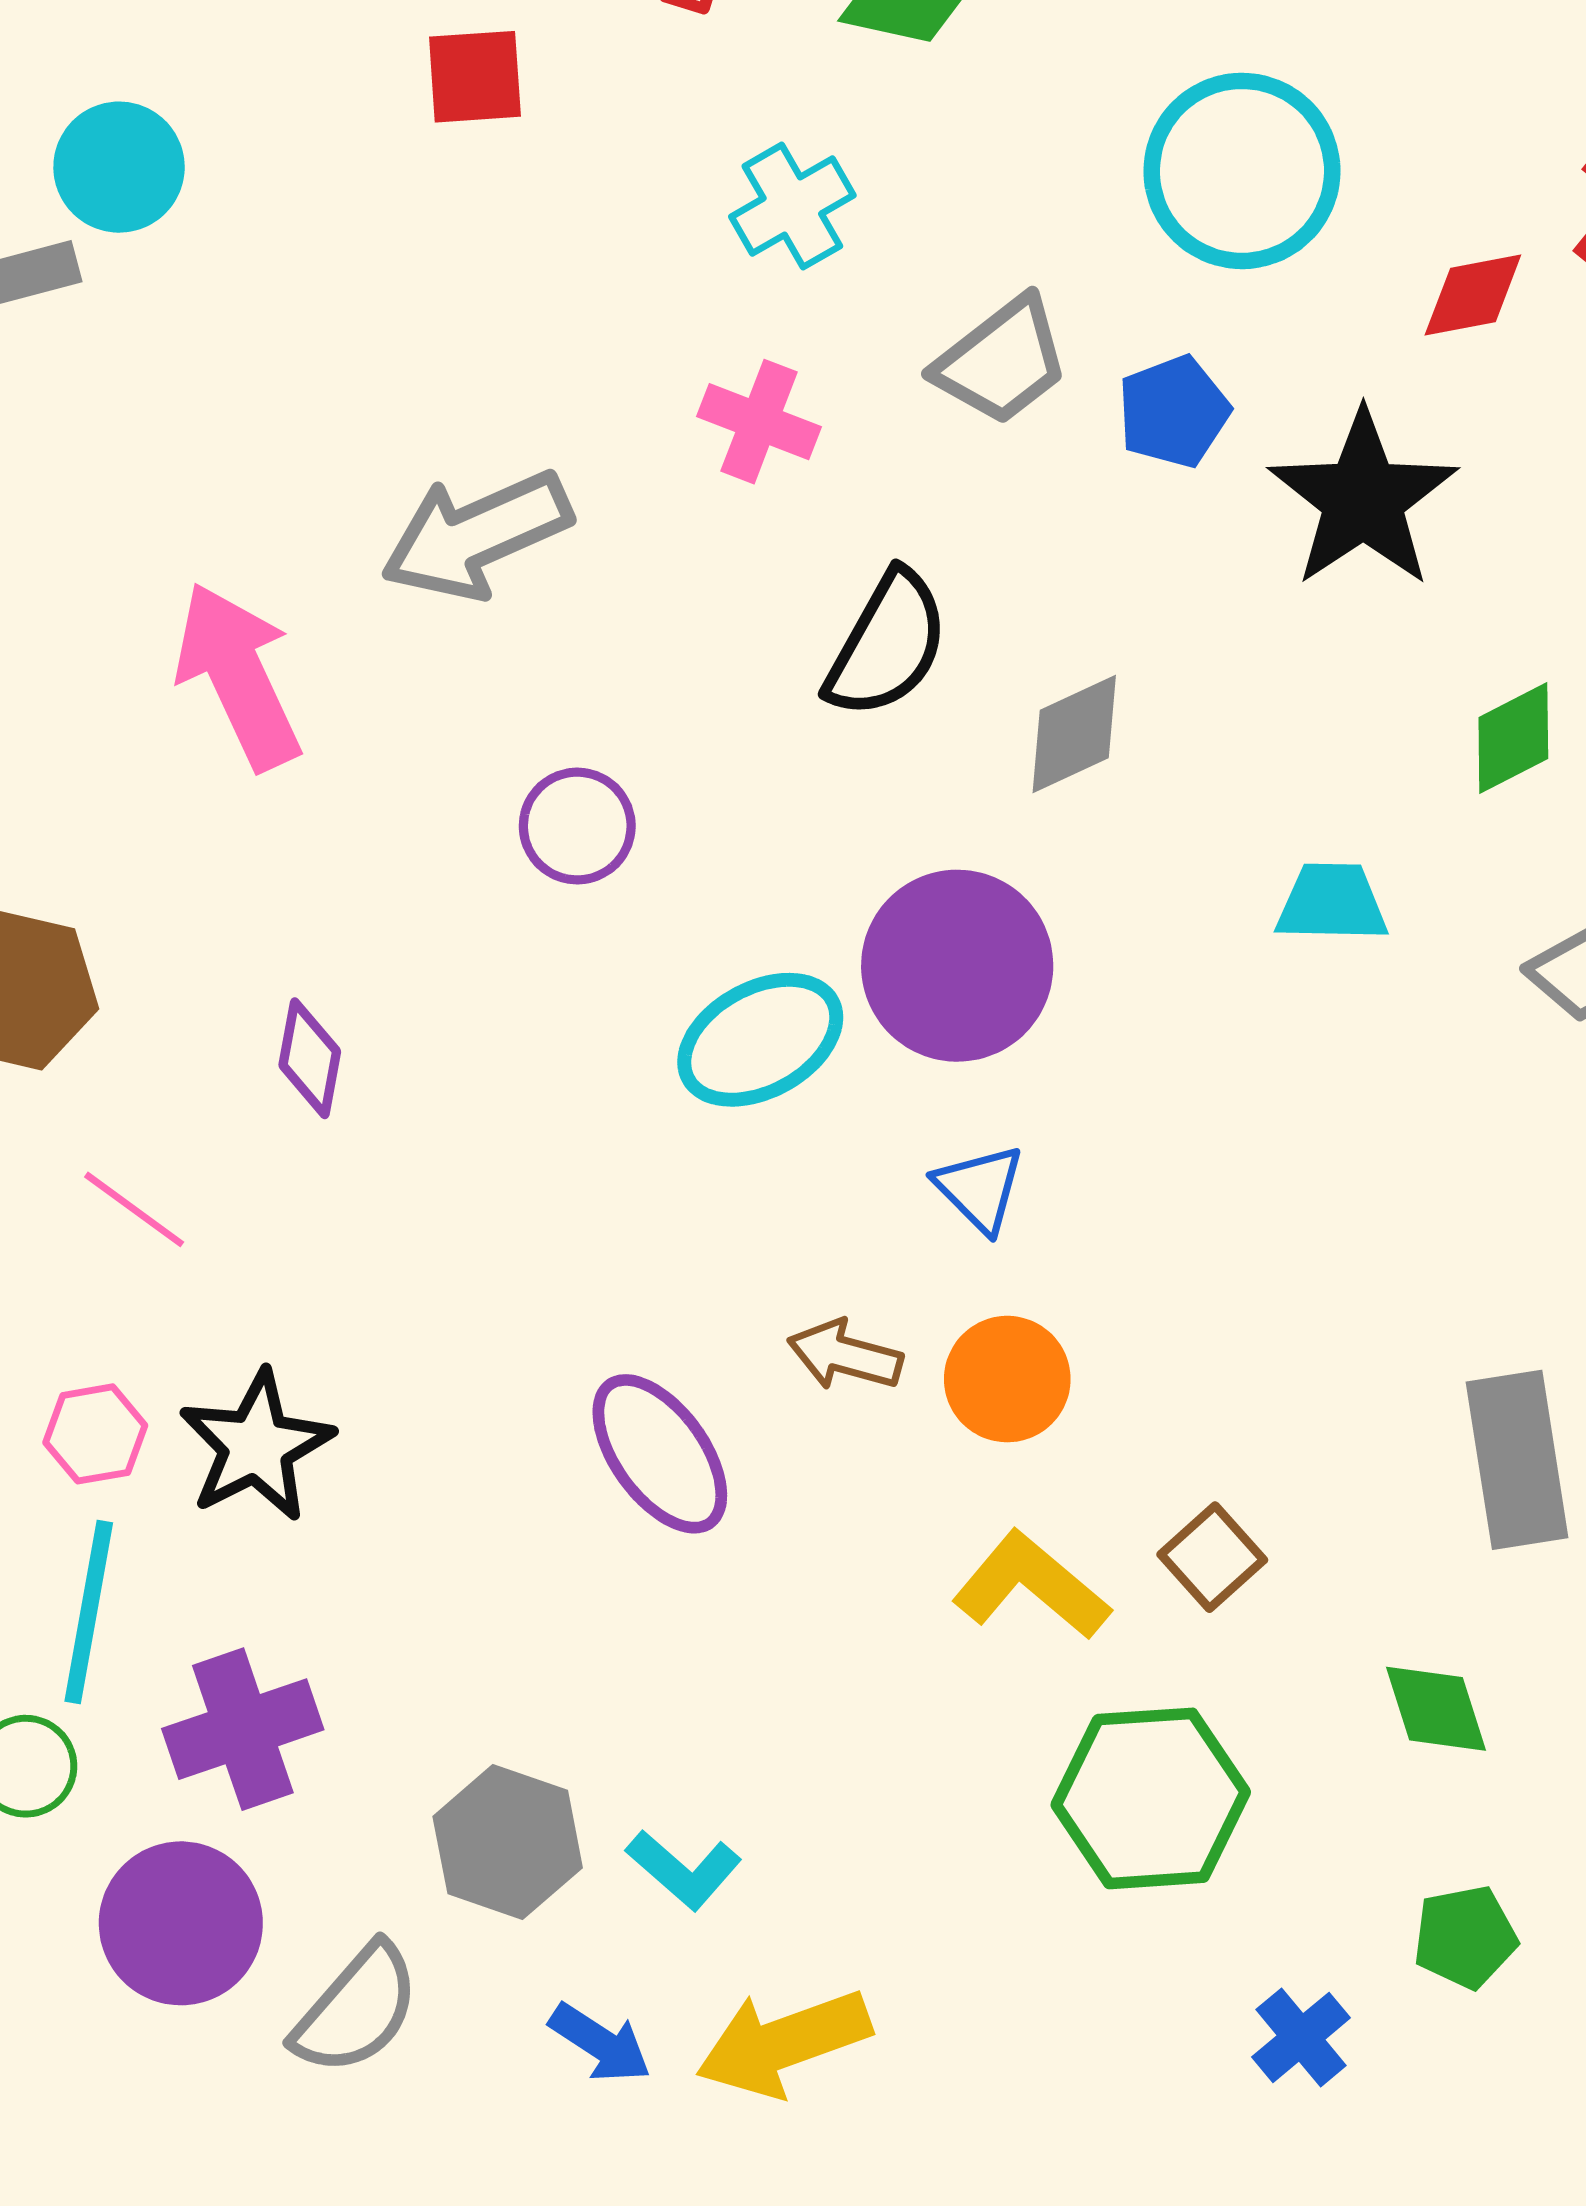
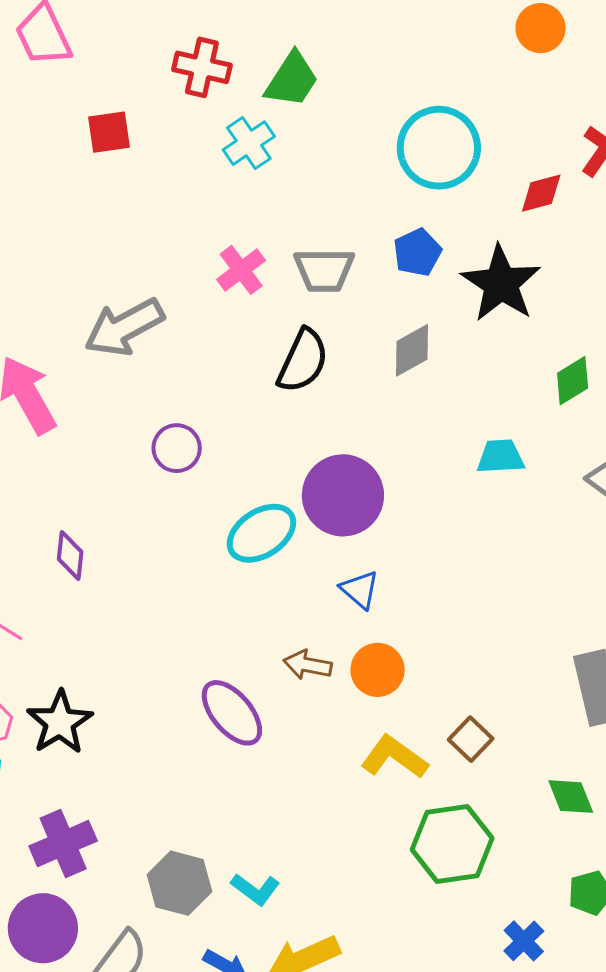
cyan cross: (792, 206) -> (249, 143), moved
gray trapezoid: (1002, 361) -> (324, 270), moved, turned 42
pink cross: (759, 422) -> (241, 270), turned 36
gray diamond: (1074, 734) -> (412, 350), moved

